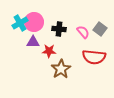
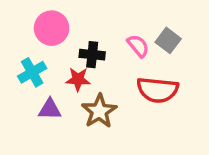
cyan cross: (20, 23) -> (32, 72), moved
black cross: (59, 29) -> (92, 55), moved
purple triangle: (33, 42) -> (50, 109), moved

